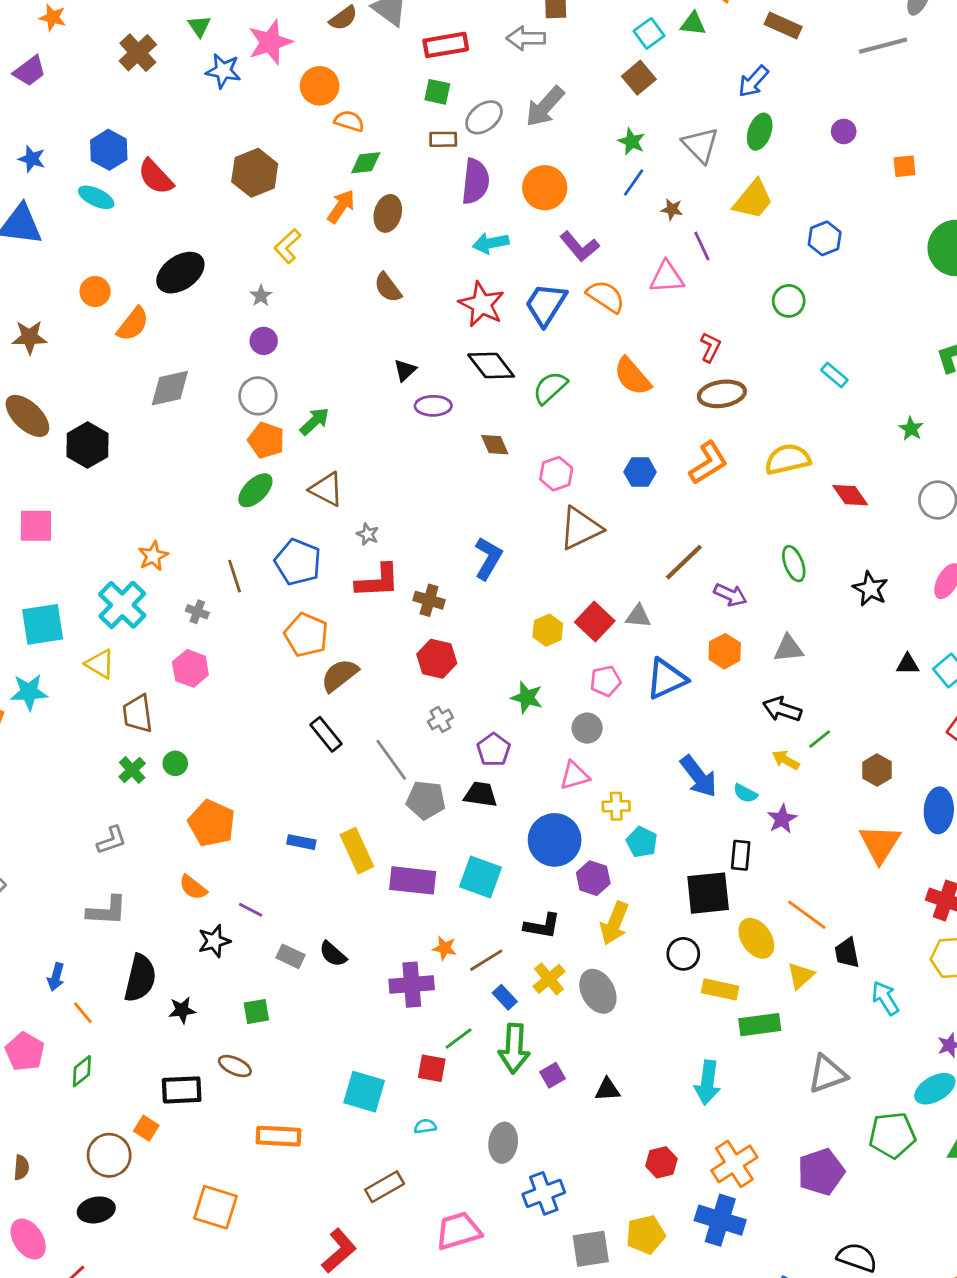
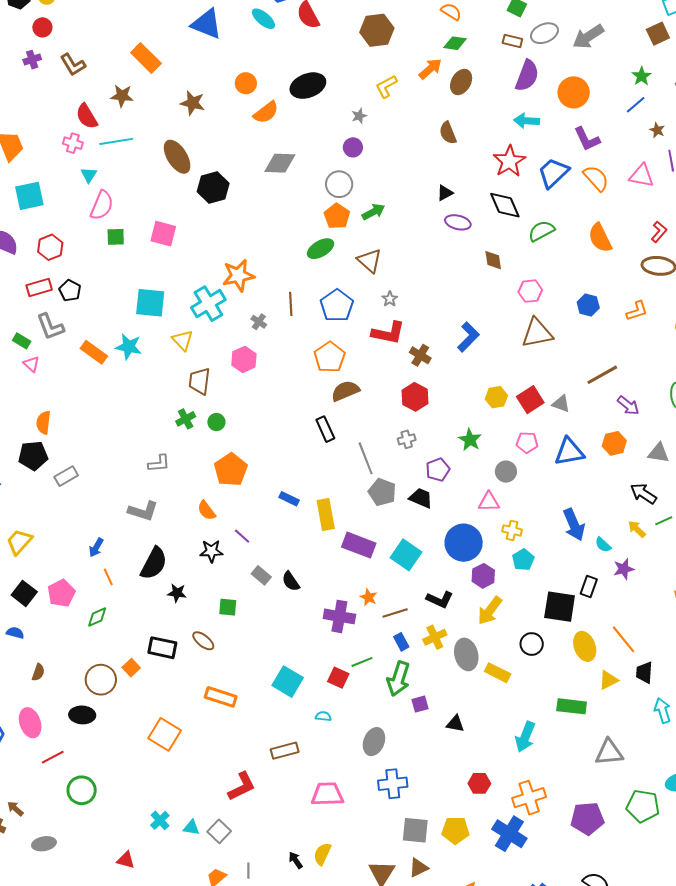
orange L-shape: (708, 463) -> (637, 311), size x0.7
orange star: (153, 556) -> (238, 275), size x1.5
yellow rectangle: (720, 989) -> (498, 673), moved

